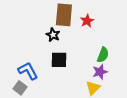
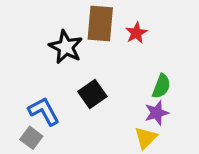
black star: (53, 35) -> (66, 47), moved, size x1.5
black square: (59, 60) -> (92, 94), turned -36

